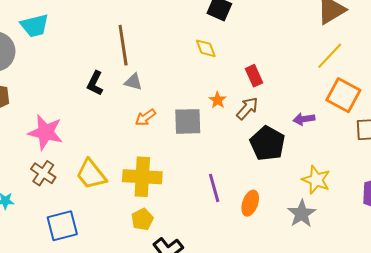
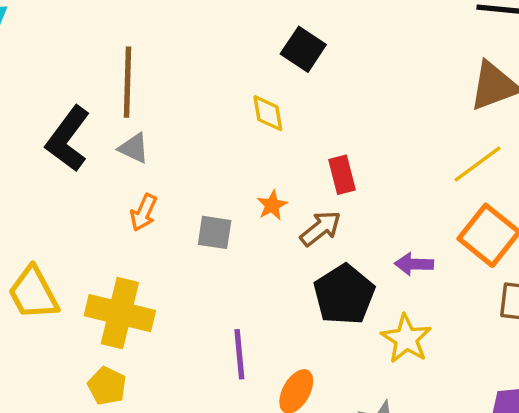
black L-shape: (95, 83) -> (68, 139), size x1.5
orange arrow: (145, 117) -> (144, 213), turned -40
gray square: (188, 121) -> (215, 232), size x0.7
yellow star: (316, 180) -> (406, 339), moved
yellow pentagon: (142, 219) -> (107, 386), turned -30

